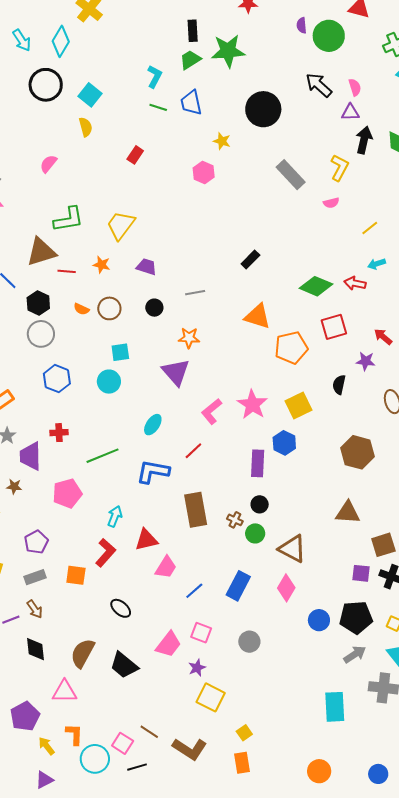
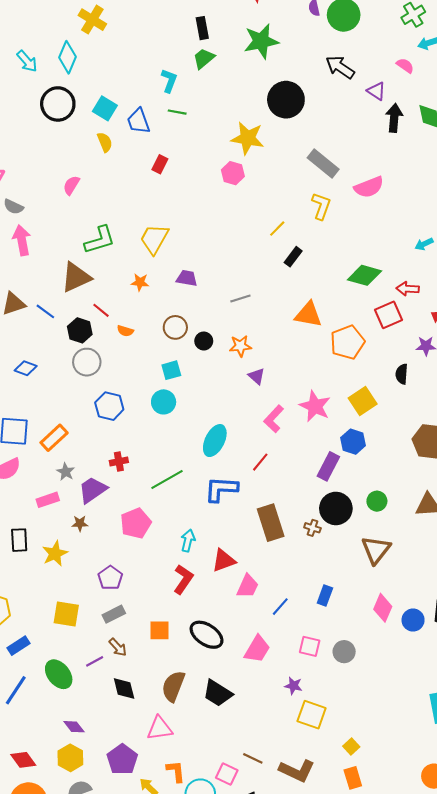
green star: (228, 51) -> (261, 41), moved
pink semicircle: (355, 87) -> (405, 66), moved, turned -30
blue trapezoid: (191, 103) -> (138, 121), moved
purple triangle: (350, 112) -> (376, 91), turned 42
yellow star: (222, 141) -> (248, 138), size x1.8
yellow L-shape: (340, 168) -> (321, 206), moved
pink semicircle: (331, 203) -> (369, 187), size x1.8
yellow line: (370, 228) -> (277, 229), moved
red line: (67, 271) -> (101, 310), moved, turned 42
red arrow: (355, 283) -> (408, 289), moved
brown circle: (109, 308) -> (175, 327), moved
black circle: (154, 308) -> (204, 341), moved
purple triangle: (176, 372) -> (257, 376), moved, size x0.6
cyan ellipse: (153, 425) -> (215, 441), size x1.4
purple trapezoid: (30, 456) -> (93, 490), turned 64
purple rectangle: (258, 463) -> (328, 466), turned 32
black circle: (260, 504) -> (336, 508), size x1.8
green circle: (255, 533) -> (377, 501), moved
brown triangle: (292, 549) -> (376, 550), turned 48
orange square: (76, 575) -> (159, 630), moved
blue rectangle: (238, 586) -> (325, 596), size x0.7
pink diamond: (286, 588) -> (383, 608), moved
black ellipse: (121, 608) -> (207, 635), size x1.5
pink square: (201, 633) -> (310, 646), moved
pink trapezoid: (168, 644) -> (257, 649), moved
purple star: (197, 668) -> (293, 686), turned -30

